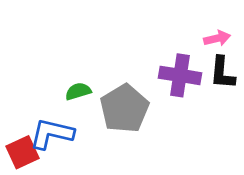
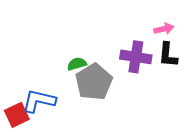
green semicircle: (78, 91) -> (77, 64), moved

